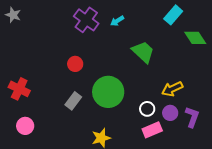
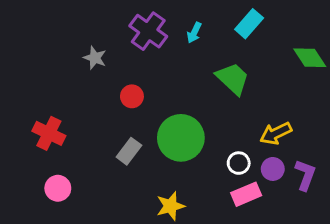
gray star: (13, 15) -> (95, 58), moved
cyan rectangle: (173, 15) -> (249, 24), moved
cyan arrow: (117, 21) -> (194, 33), turned -32

